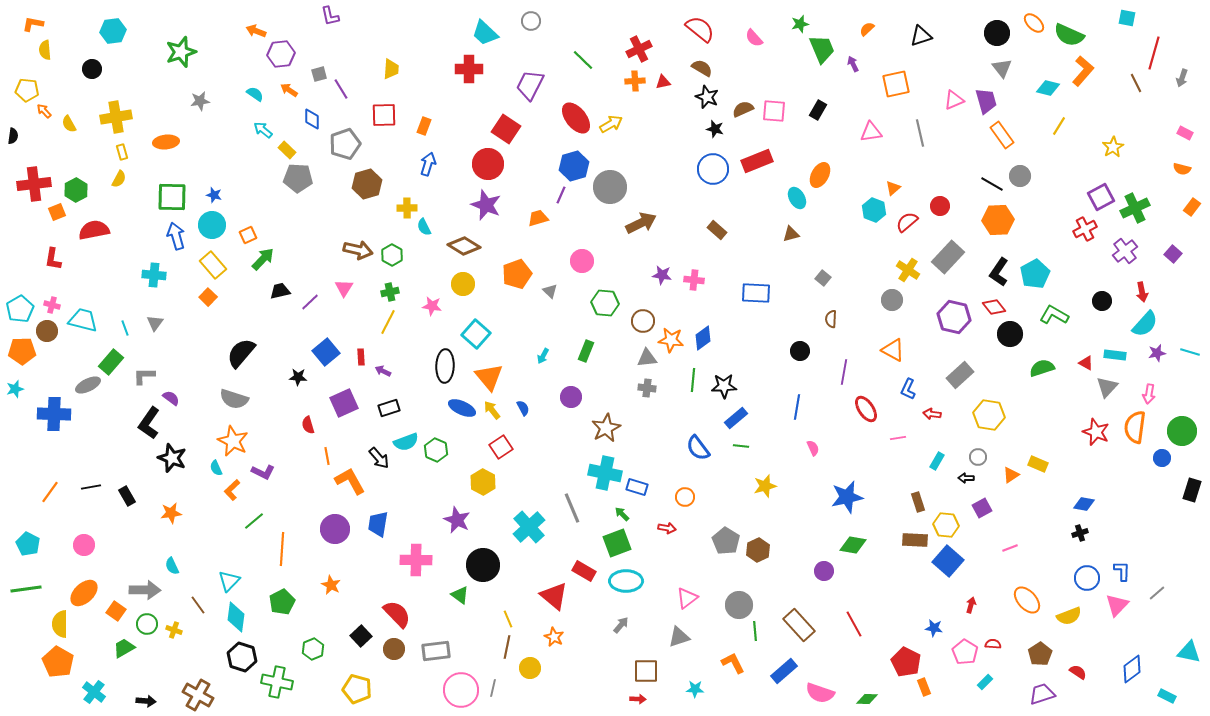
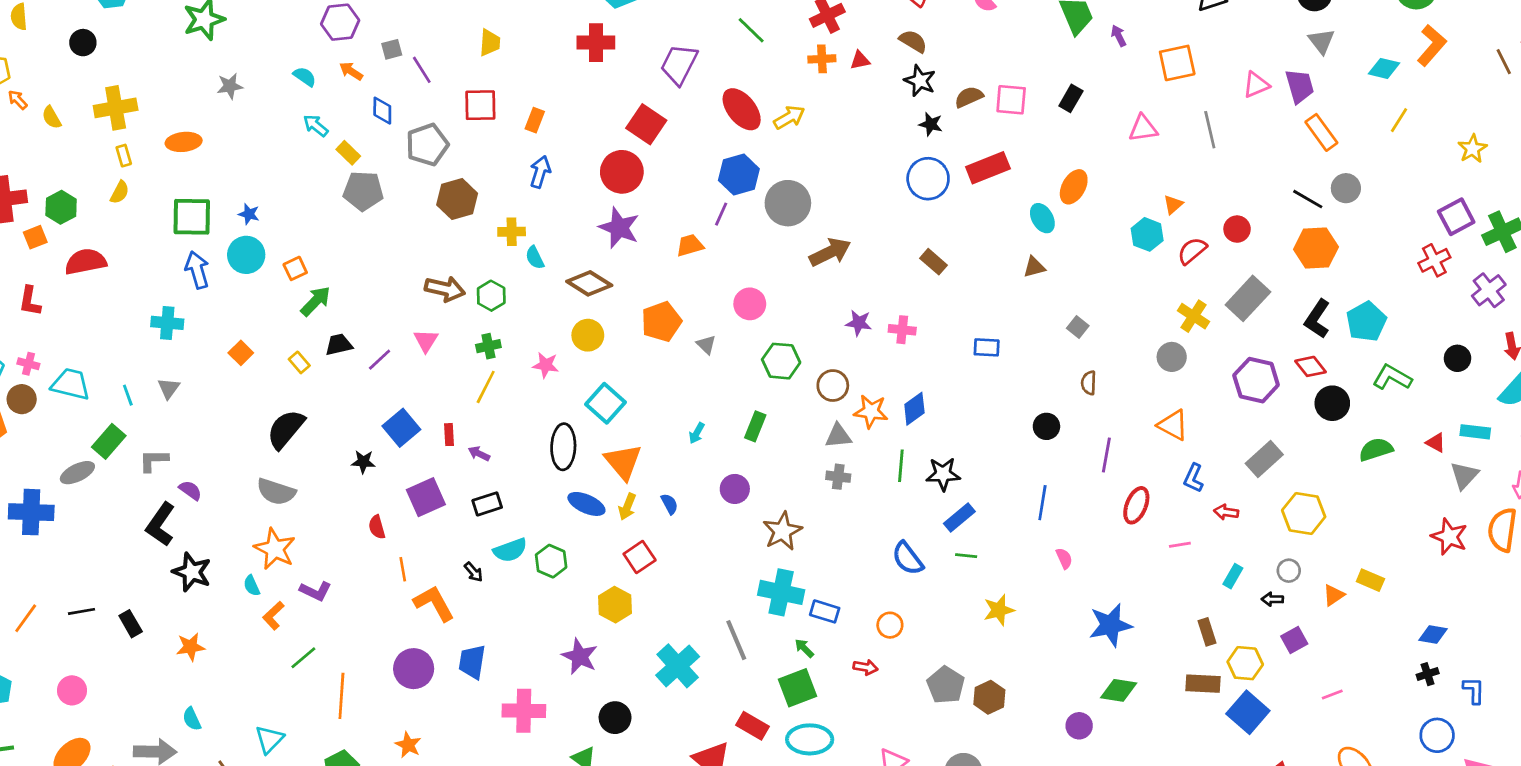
yellow rectangle: (213, 265) -> (299, 362), moved, size x0.6
blue rectangle: (756, 293) -> (987, 347), size x0.7
red ellipse: (866, 409) -> (1136, 505), turned 56
yellow arrow: (492, 410) -> (627, 507), turned -120
black arrow: (379, 458) -> (473, 572), size x0.7
black circle: (483, 565) -> (615, 718), size x0.7
blue L-shape: (1122, 571) -> (1474, 690), moved

